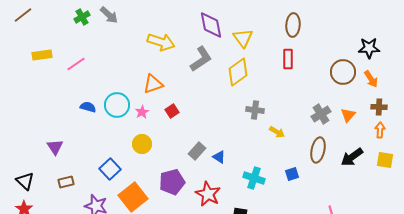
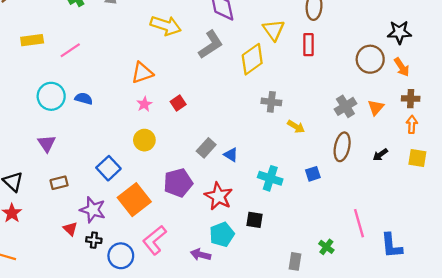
yellow triangle: (243, 38) -> (274, 30), moved
orange triangle: (153, 84) -> (142, 73), moved
cyan circle: (117, 105) -> (51, 96), moved
black arrow: (352, 157) -> (380, 155), size x0.6

